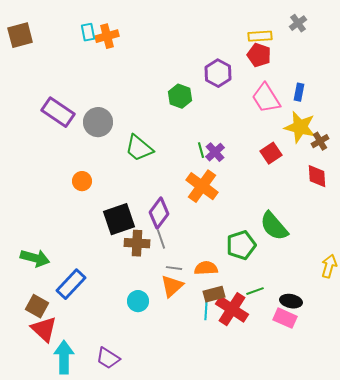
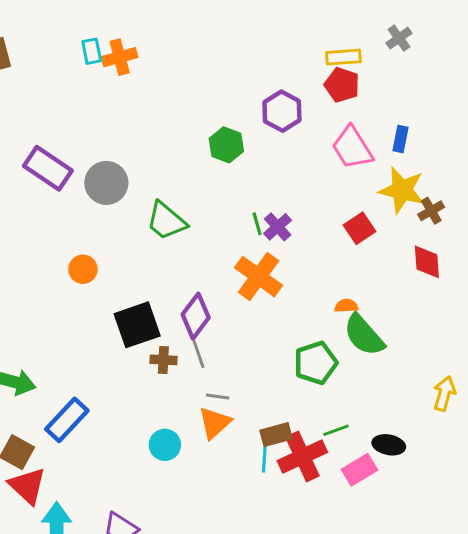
brown cross: (137, 243) -> (163, 360), size x0.7
orange semicircle: (206, 268) -> (346, 306), moved, size x0.7
red cross: (232, 309) -> (302, 457), turned 32
pink rectangle: (285, 318) -> (359, 470), moved, turned -55

